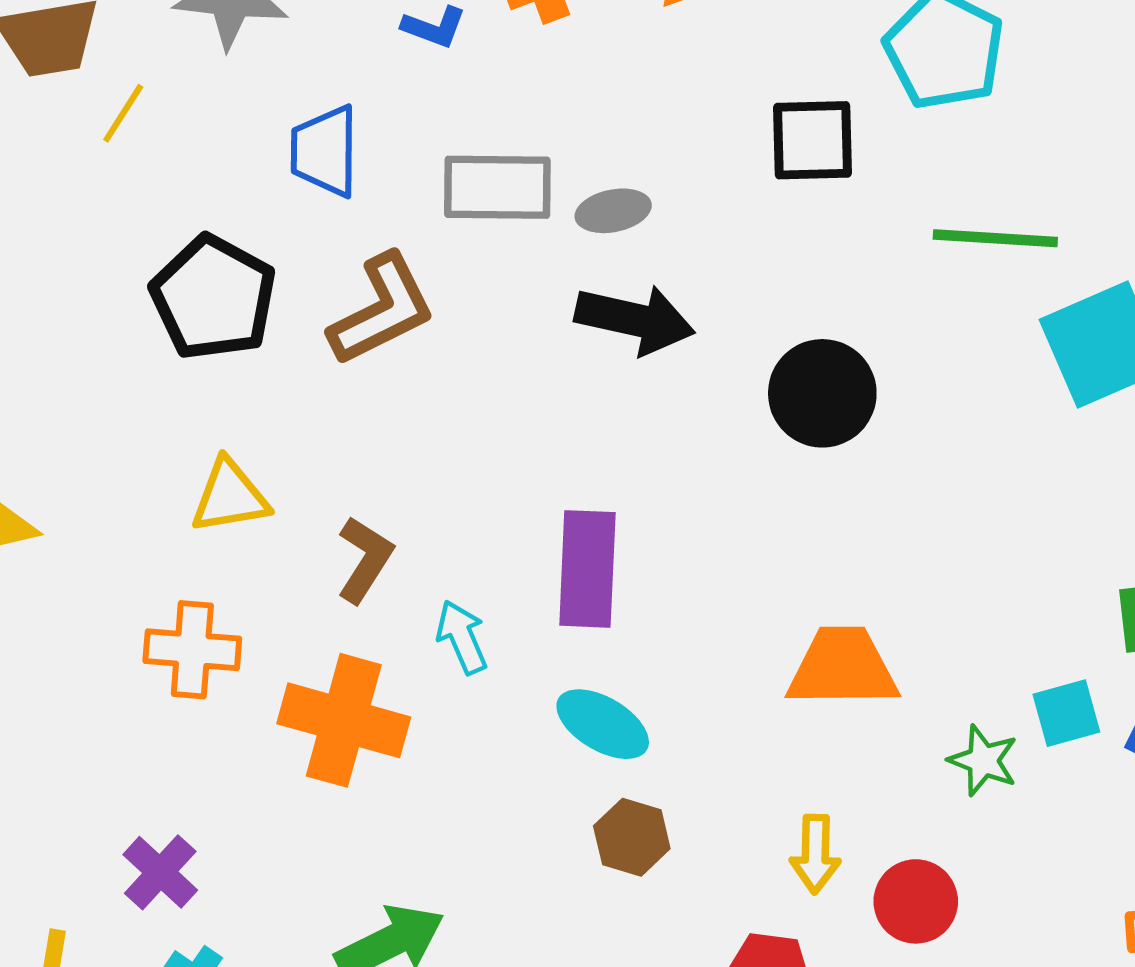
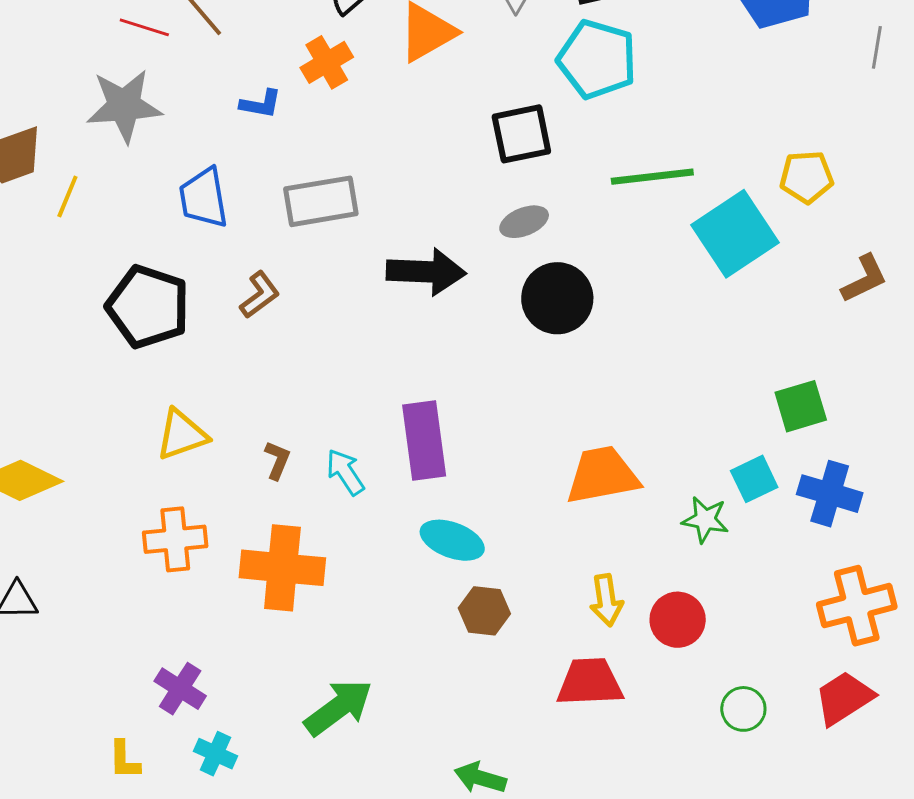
gray ellipse: (613, 211) -> (524, 222), moved
brown L-shape: (382, 310) -> (260, 295), size x0.6
brown L-shape: (365, 559) -> (277, 460), size x0.7
cyan arrow: (462, 637) -> (345, 472), moved

